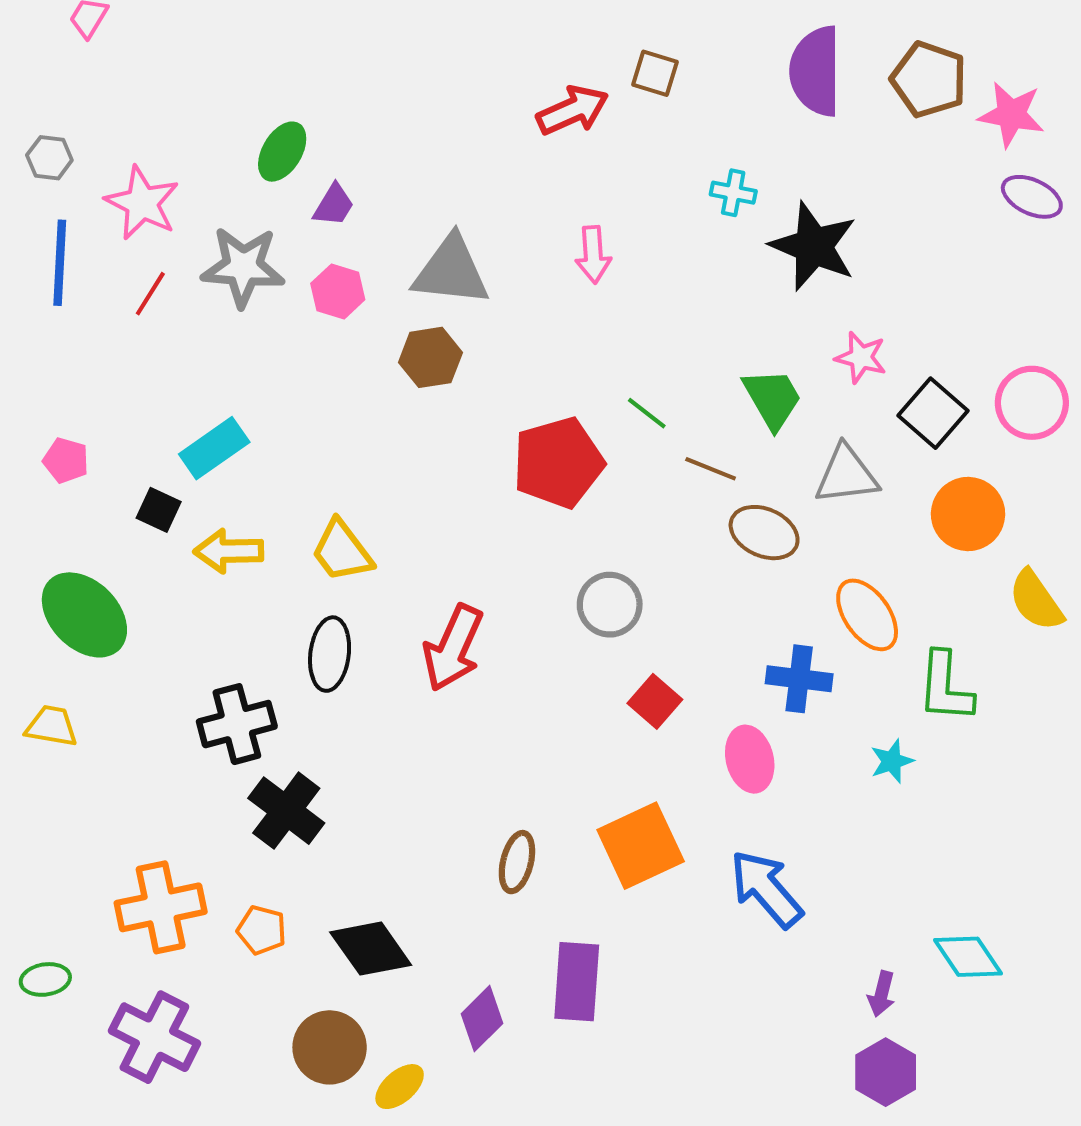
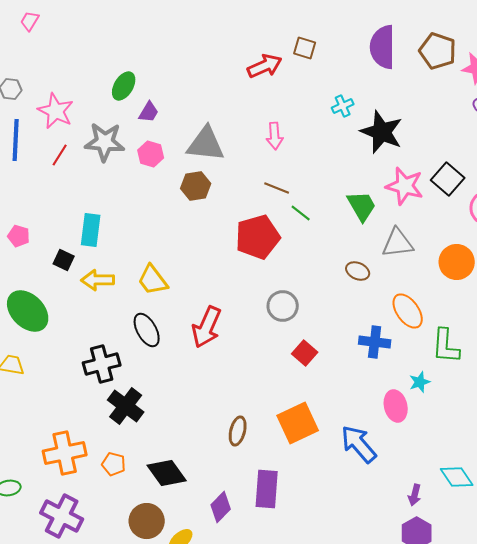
cyan cross: (733, 193) -> (343, 106), turned -35
pink star: (861, 357) -> (405, 186), size x1.5
black square: (933, 413) -> (448, 179), moved
cyan rectangle: (214, 448) -> (91, 230), turned -48
brown line: (711, 469) -> (277, 188), moved
brown ellipse: (764, 533) -> (358, 271), size x0.7
black ellipse: (330, 654) -> (147, 330), turned -36
pink ellipse: (750, 759) -> (396, 406), moved

